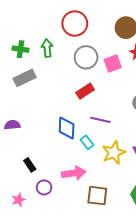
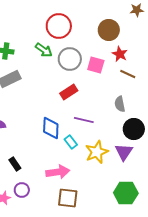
green arrow: (47, 48) -> (44, 50), moved, turned 132
pink square: (113, 63) -> (96, 65), turned 36
purple circle: (44, 187) -> (22, 190), moved
brown square: (97, 196) -> (68, 198), moved

